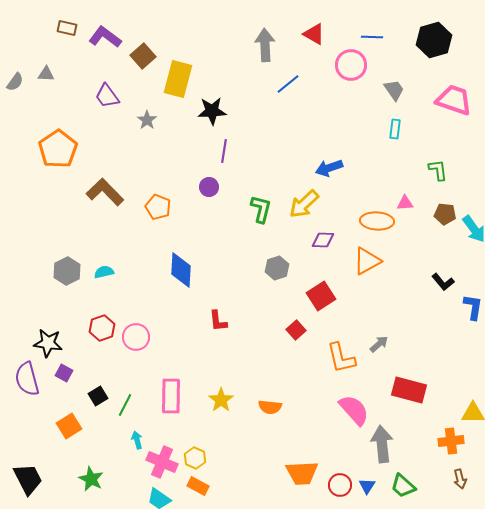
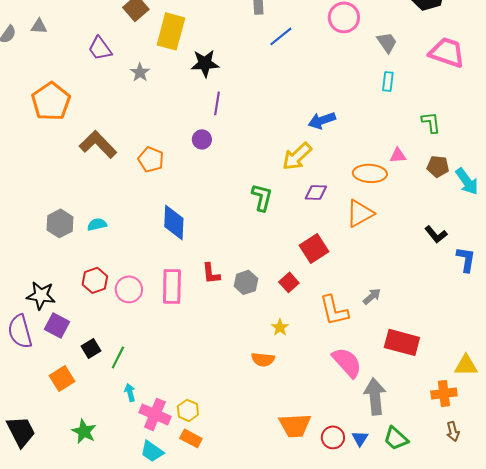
green L-shape: (261, 209) -> (262, 197), moved
gray hexagon: (277, 268) -> (246, 282), moved
purple square: (64, 373) -> (57, 325), size x1.4
pink rectangle: (171, 396) -> (172, 286), moved
yellow star: (221, 400) -> (280, 327), moved, size x0.7

